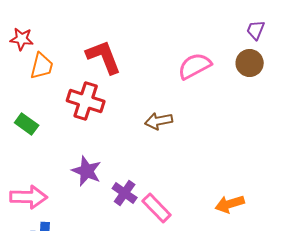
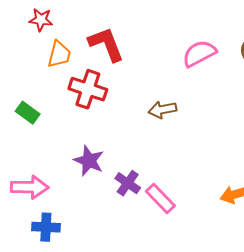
red star: (22, 39) -> (41, 20), moved
orange trapezoid: (42, 66) -> (59, 54), moved

